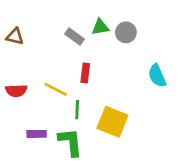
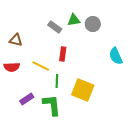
brown triangle: (15, 36) -> (16, 40), moved
purple rectangle: (37, 134) -> (27, 99), turned -32

